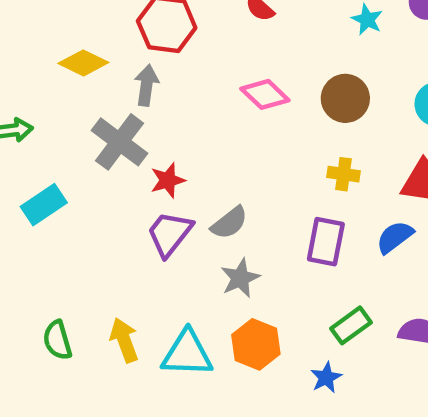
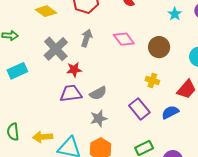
gray arrow: (147, 85) -> (87, 38), moved
purple trapezoid: (170, 234) -> (71, 93), turned 35
purple rectangle: (326, 242) -> (139, 109), turned -60
yellow arrow: (124, 340) -> (43, 137), turned -84

